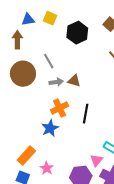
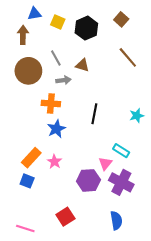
yellow square: (50, 18) -> (58, 22), moved
brown triangle: (74, 81) -> (82, 65), moved
orange cross: (60, 108) -> (51, 103), moved, turned 30
pink star: (47, 168) -> (54, 162), moved

